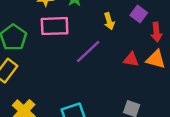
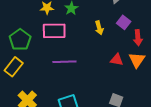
purple line: (88, 52) -> (64, 62), moved, turned 40
orange triangle: (156, 59) -> (137, 60), turned 48

